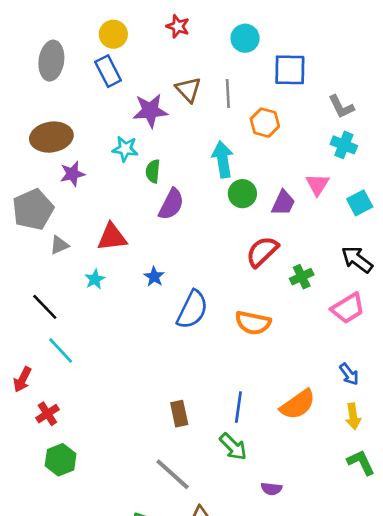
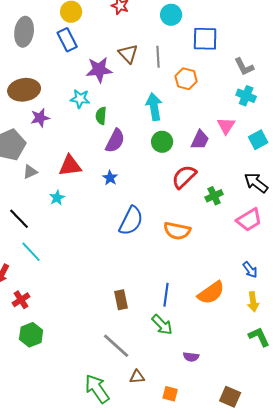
green circle: (242, 194) -> (162, 142), moved
blue star: (154, 277) -> (110, 178), moved

